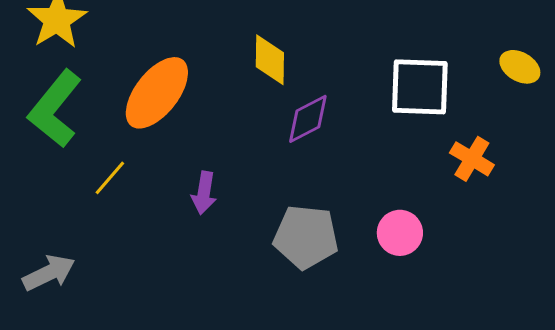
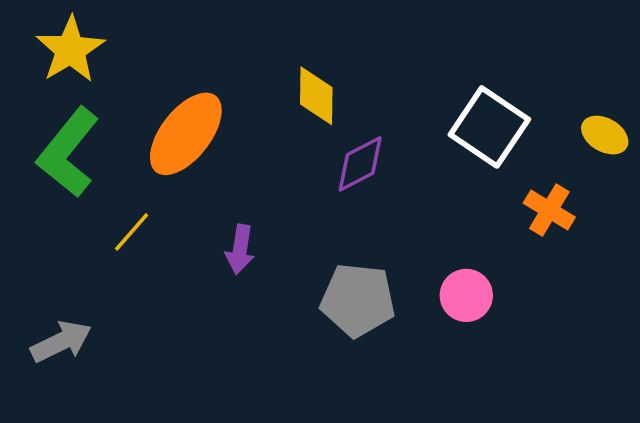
yellow ellipse: (520, 67) -> (605, 135), moved
white square: (420, 87) -> (489, 127), turned 32

